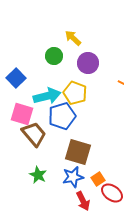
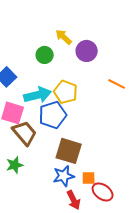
purple circle: (88, 63) -> (87, 51), moved
green star: (38, 175) -> (15, 165), moved, turned 30
orange square: (98, 179) -> (89, 178), turned 32

